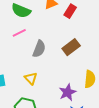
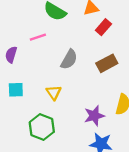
red rectangle: (70, 11) -> (103, 27), moved
pink line: (19, 33) -> (38, 37), moved

